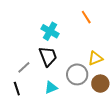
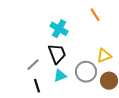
cyan triangle: (51, 88) -> (60, 76), moved
black line: (17, 89) -> (37, 86), moved

